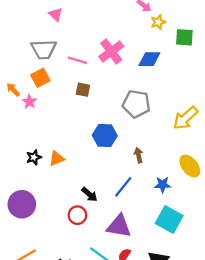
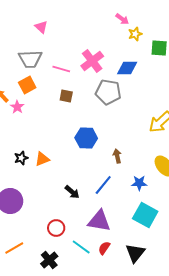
gray pentagon: (136, 104) -> (108, 92), moved
red circle: (77, 215) -> (56, 228), moved

